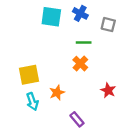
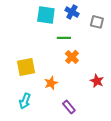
green line: (84, 42) -> (64, 38), moved
cyan arrow: (32, 102) -> (25, 101), moved, turned 42

